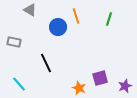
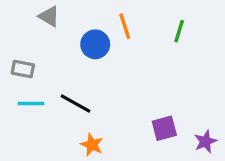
black line: (46, 63) -> (75, 104), turned -36
cyan line: (19, 84) -> (31, 104), moved, turned -49
orange star: (79, 88) -> (92, 145), moved

